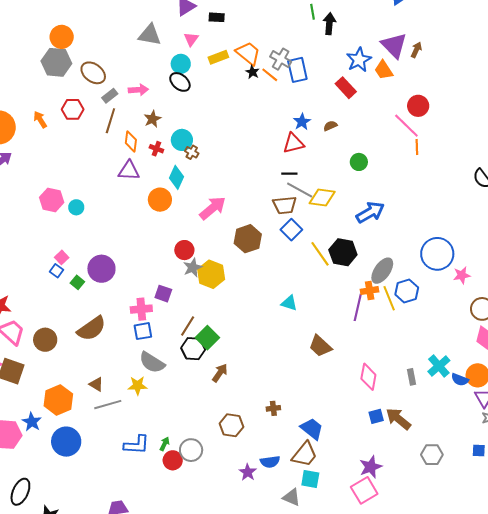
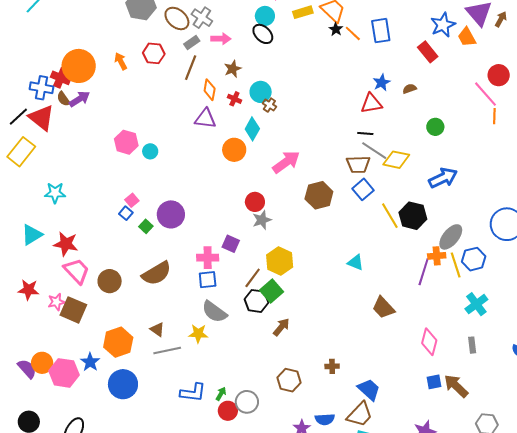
gray cross: (281, 59) -> (202, 18), moved
yellow hexagon: (211, 274) -> (280, 261), moved
cyan cross: (439, 366) -> (476, 304), moved

